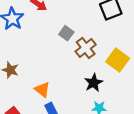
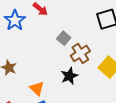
black star: (93, 83) -> (69, 76), moved

